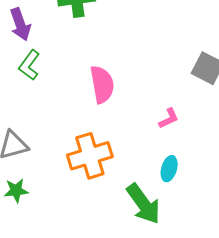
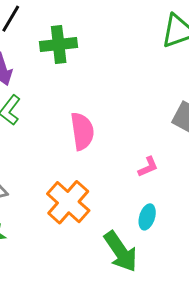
orange cross: (90, 156) -> (68, 202), turned -33

